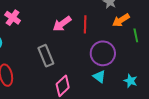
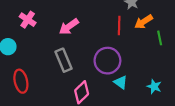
pink arrow: (62, 24) -> (69, 27), moved
red line: (85, 24) -> (119, 26), moved
purple circle: (103, 53) -> (107, 61), moved

